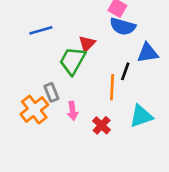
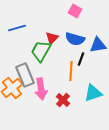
blue semicircle: (123, 26) -> (75, 39), moved
gray rectangle: (51, 92) -> (25, 75), size x1.6
pink arrow: (73, 111) -> (41, 89), size x1.5

